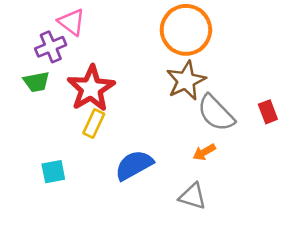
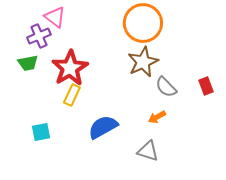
gray semicircle: (216, 113) -> (166, 87), size x0.7

